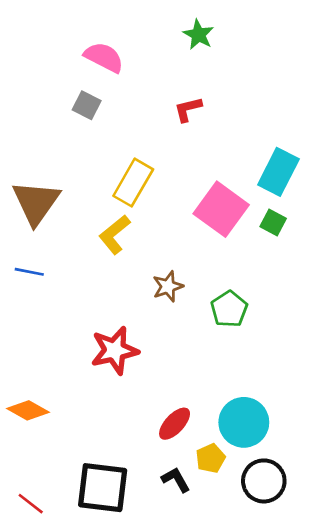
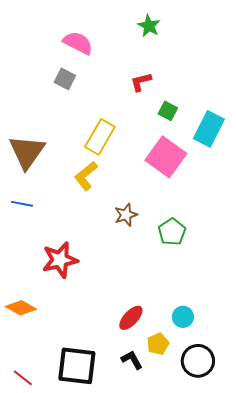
green square: (273, 222) -> (168, 111), moved
red star: (115, 350) -> (60, 260), moved
cyan circle: (244, 422) -> (183, 317), size x0.6

